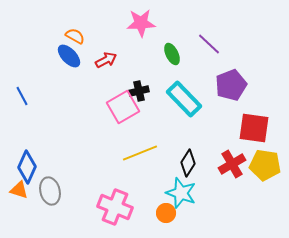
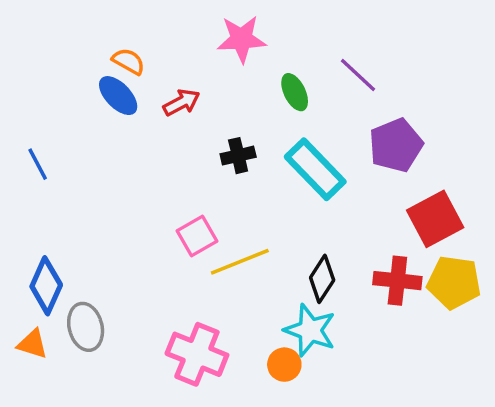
pink square: (123, 107) -> (197, 236), moved, size x0.7
red square: (254, 128) -> (435, 219), turned -36
red cross: (232, 164) -> (397, 281), turned 36
orange triangle: (19, 190) -> (32, 344), moved

